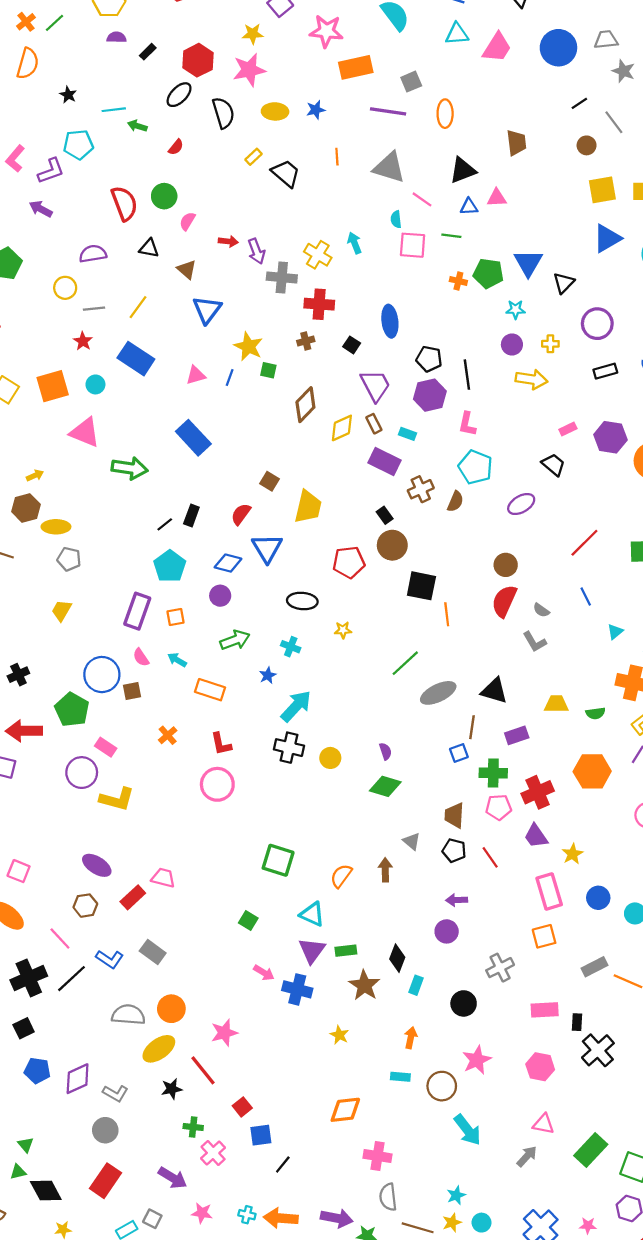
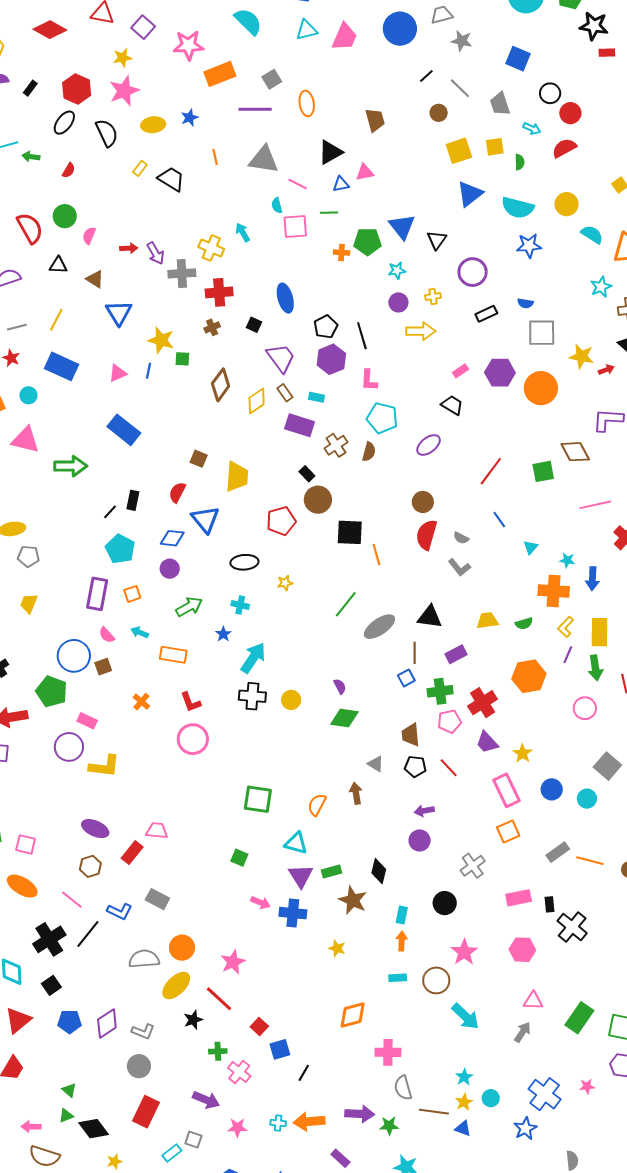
black pentagon: (429, 359) -> (326, 327), turned -30
cyan rectangle: (416, 985) -> (402, 915), moved

